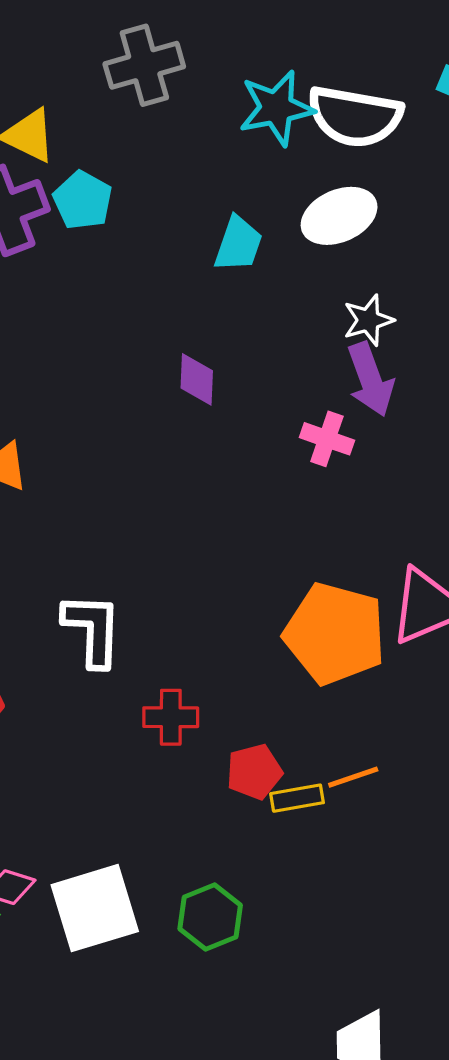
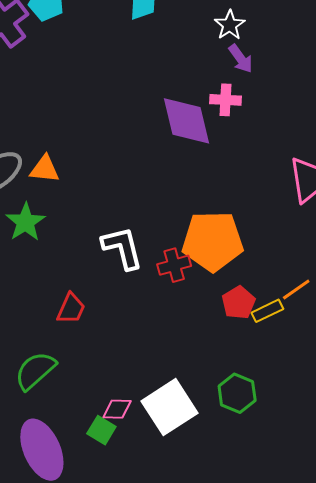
purple diamond: (197, 379) -> (187, 121), moved, size x1.8
purple arrow: (370, 379) -> (241, 59), size x0.7
orange pentagon: (335, 634) -> (213, 241), moved
red cross: (171, 717) -> (174, 265), moved

